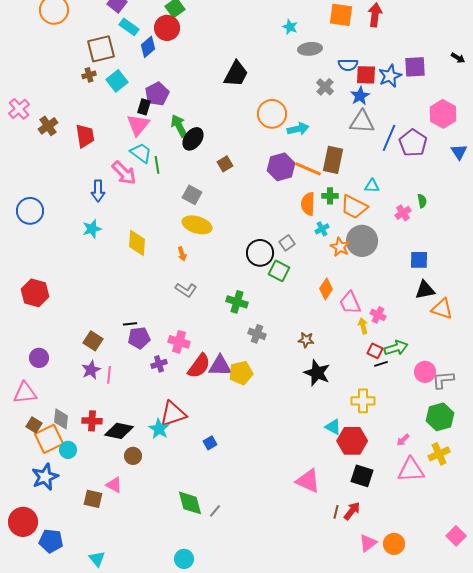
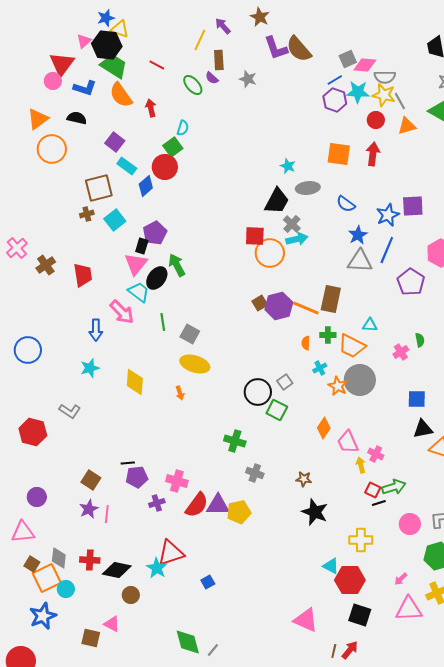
blue semicircle: (348, 65) -> (346, 204), turned 36
black trapezoid: (236, 74) -> (277, 201), moved
red square: (366, 75) -> (255, 236), moved
gray cross: (325, 87) -> (292, 224), moved
cyan arrow: (298, 129) -> (297, 239), moved
blue line: (389, 138) -> (387, 250), moved
black ellipse: (193, 139) -> (157, 278), moved
brown square: (225, 164) -> (260, 303), moved
green line: (157, 165) -> (163, 322), moved
orange semicircle: (308, 204) -> (306, 343), size x0.6
gray L-shape: (186, 290) -> (70, 411), moved
pink circle: (425, 372) -> (410, 524), moved

